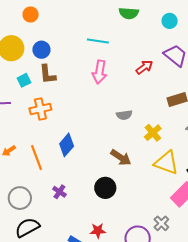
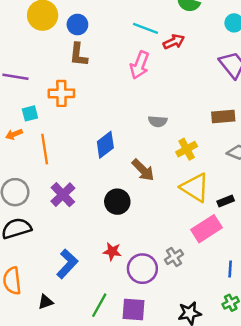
red arrow: (144, 67) -> (174, 42), moved
cyan square: (24, 80) -> (30, 113), moved
blue diamond: (67, 145) -> (105, 145), moved
purple cross: (59, 192) -> (63, 195), size x1.5
red star: (98, 231) -> (112, 251), moved

